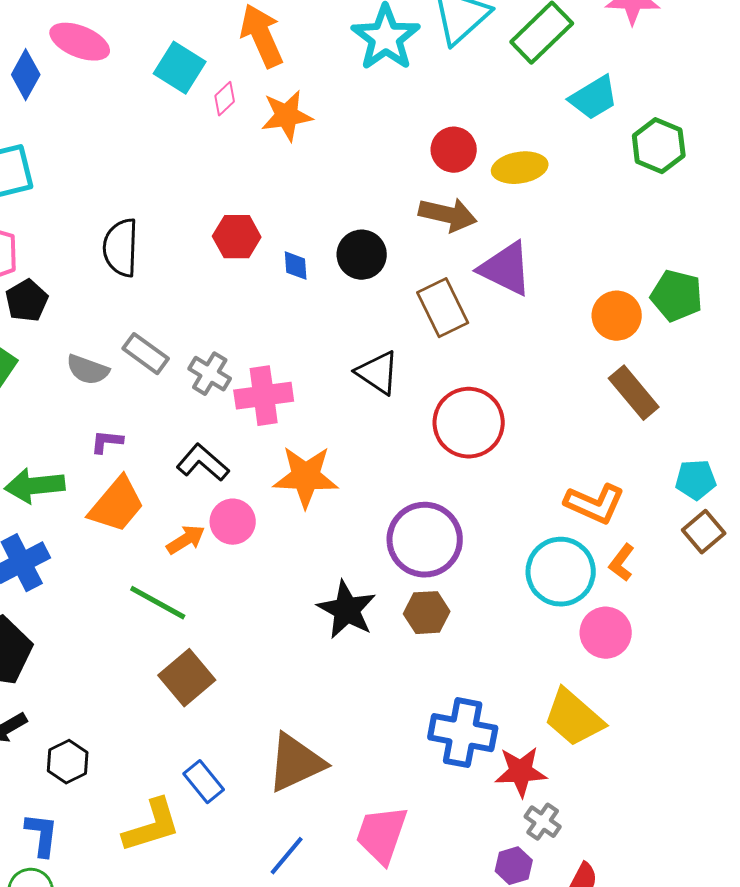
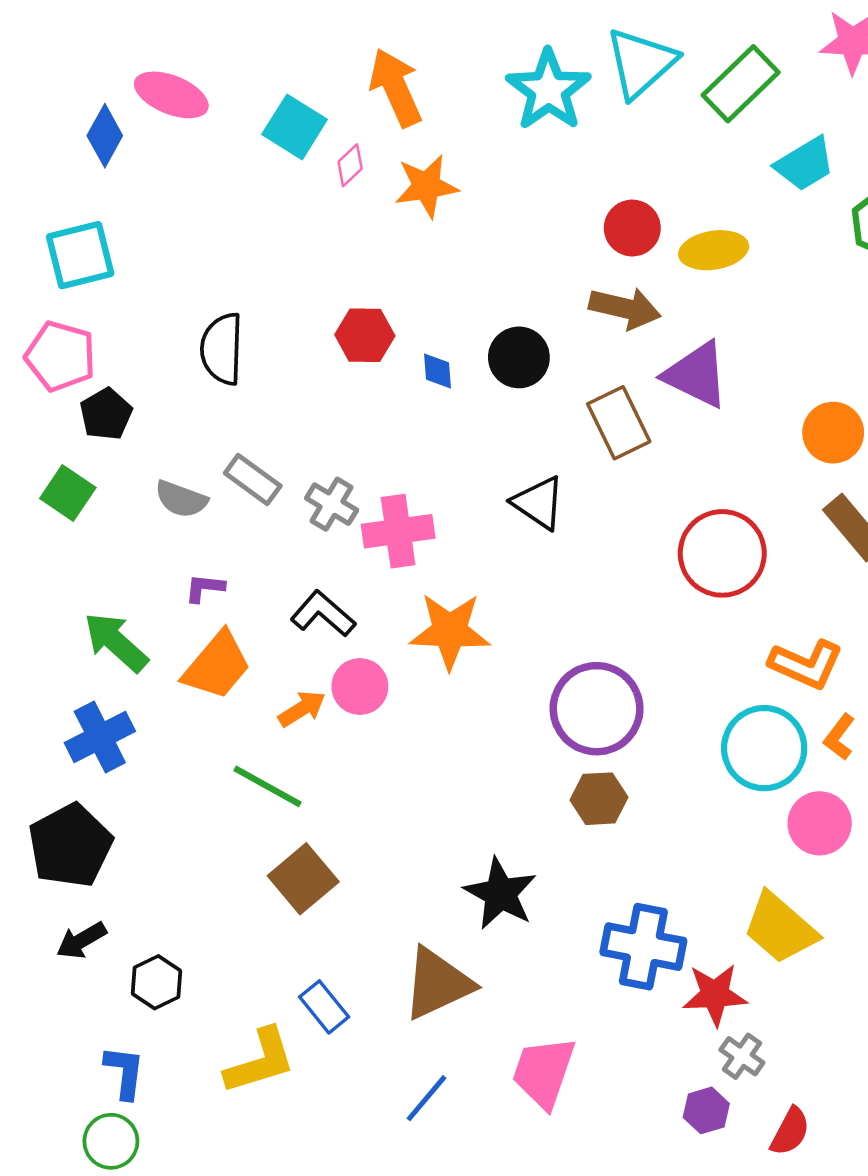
red circle: (469, 423) -> (722, 553), moved
green arrow: (35, 486) -> (116, 642), turned 48
black star: (347, 610) -> (500, 894), moved

